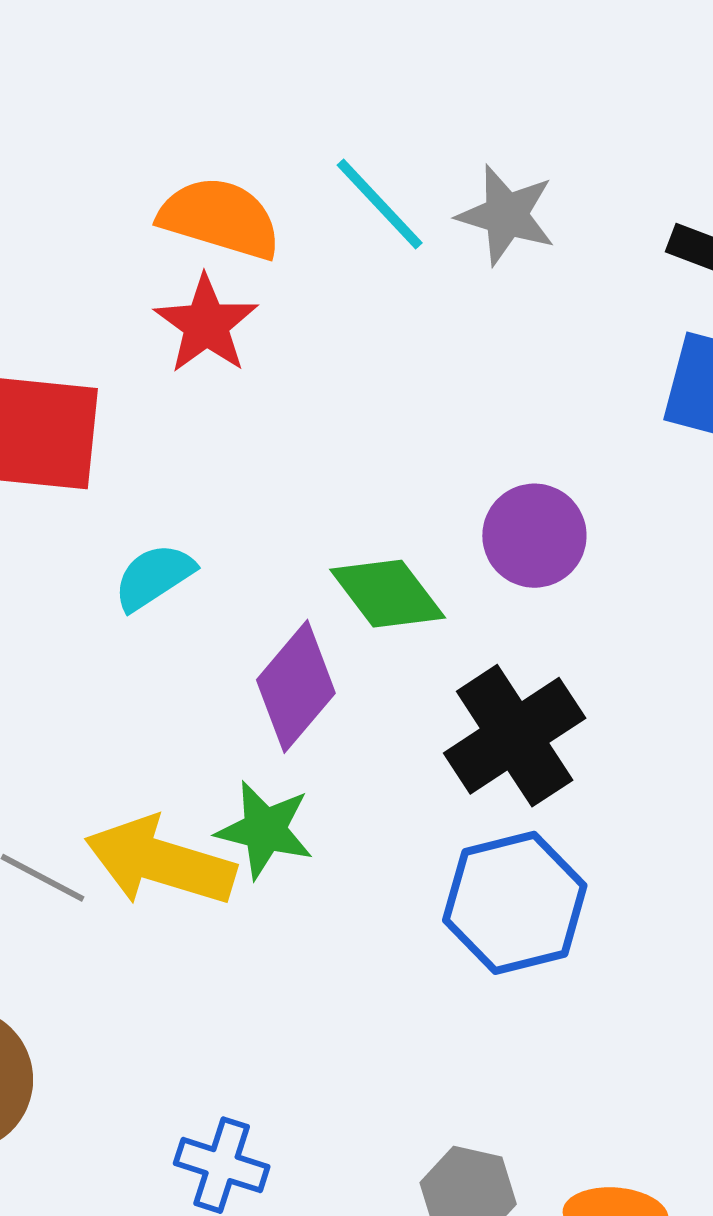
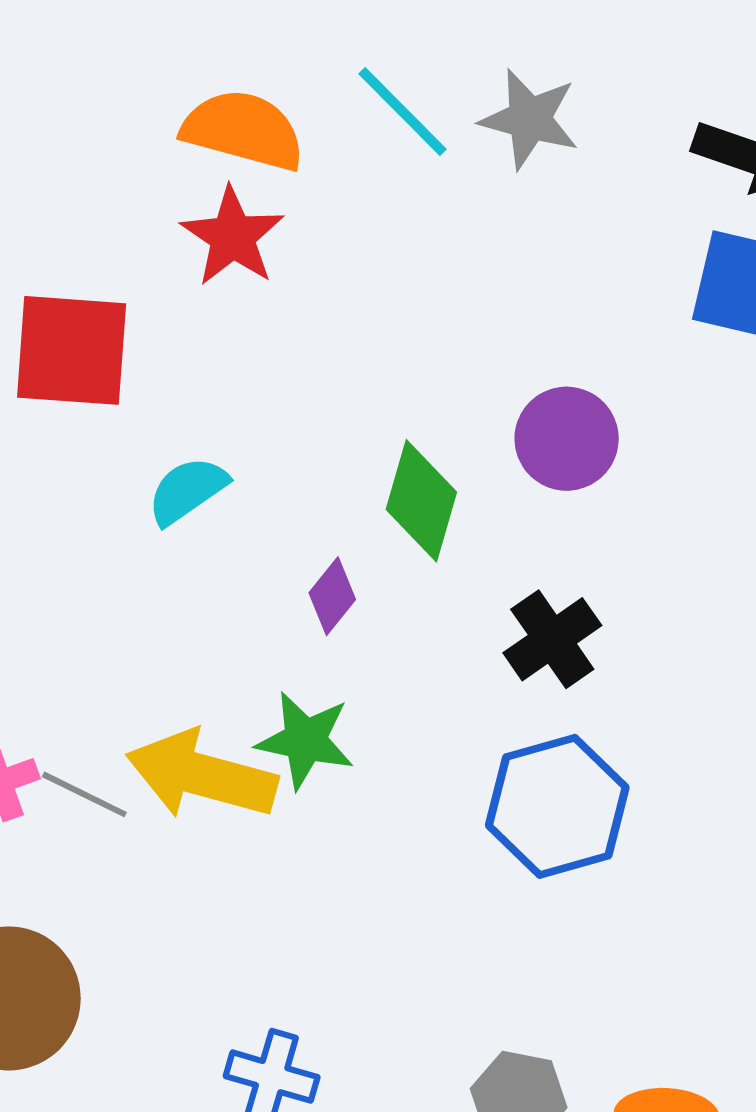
green diamond: (388, 594) -> (421, 501), turned 55
purple diamond: (296, 686) -> (332, 596), size x0.6
black cross: (515, 736) -> (552, 639), size x0.7

